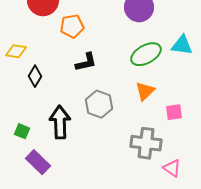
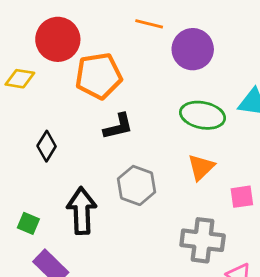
orange pentagon: (72, 26) -> (99, 76), size x1.4
yellow diamond: (16, 51) -> (20, 79), moved
green ellipse: (146, 54) -> (203, 115), turned 40

